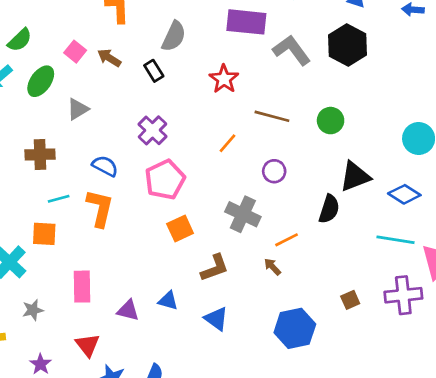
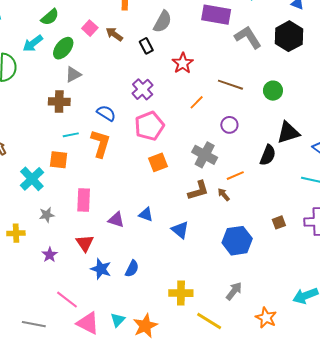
red star: (224, 79) -> (183, 63), moved
gray triangle: (78, 109) -> (73, 74), moved
brown L-shape: (215, 268) -> (198, 190), moved

